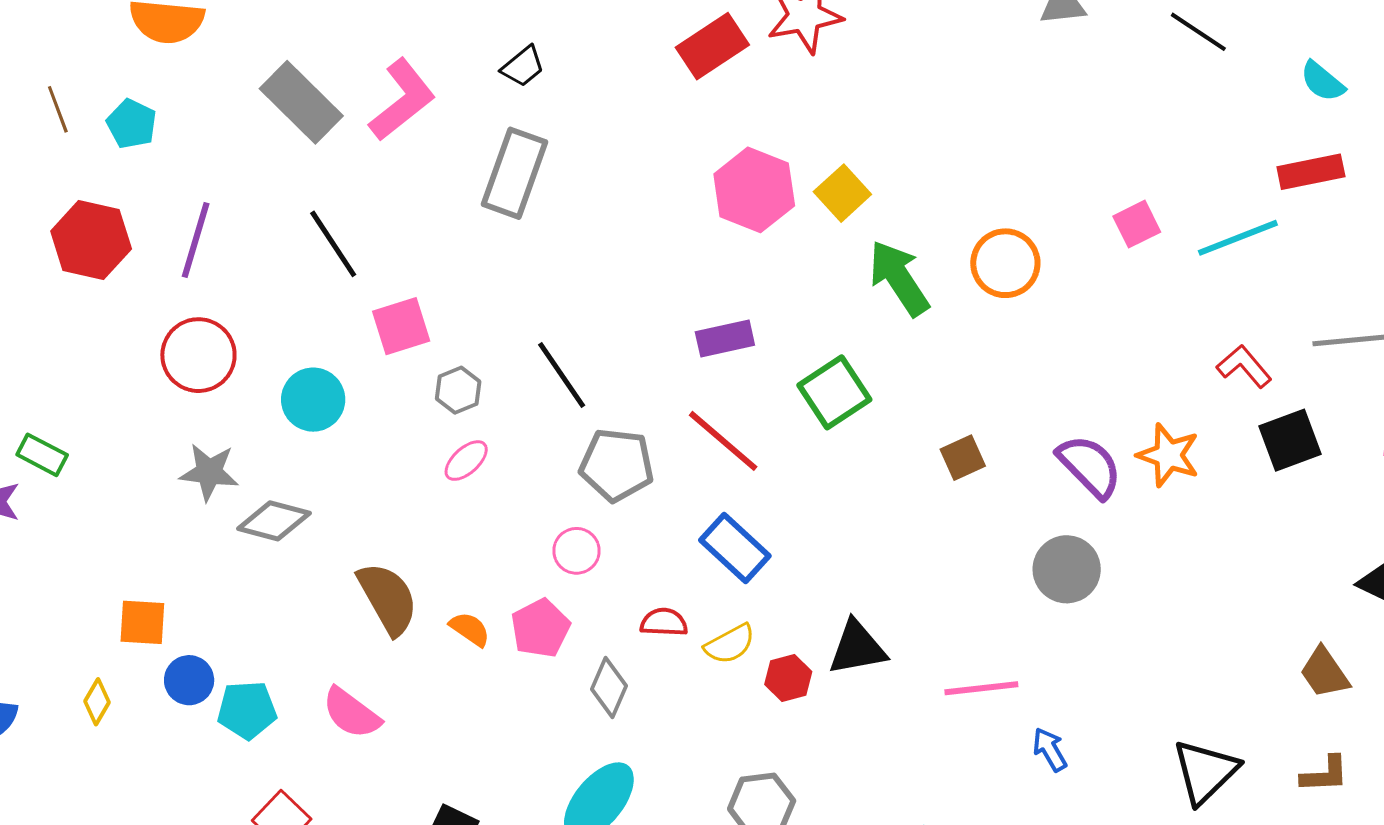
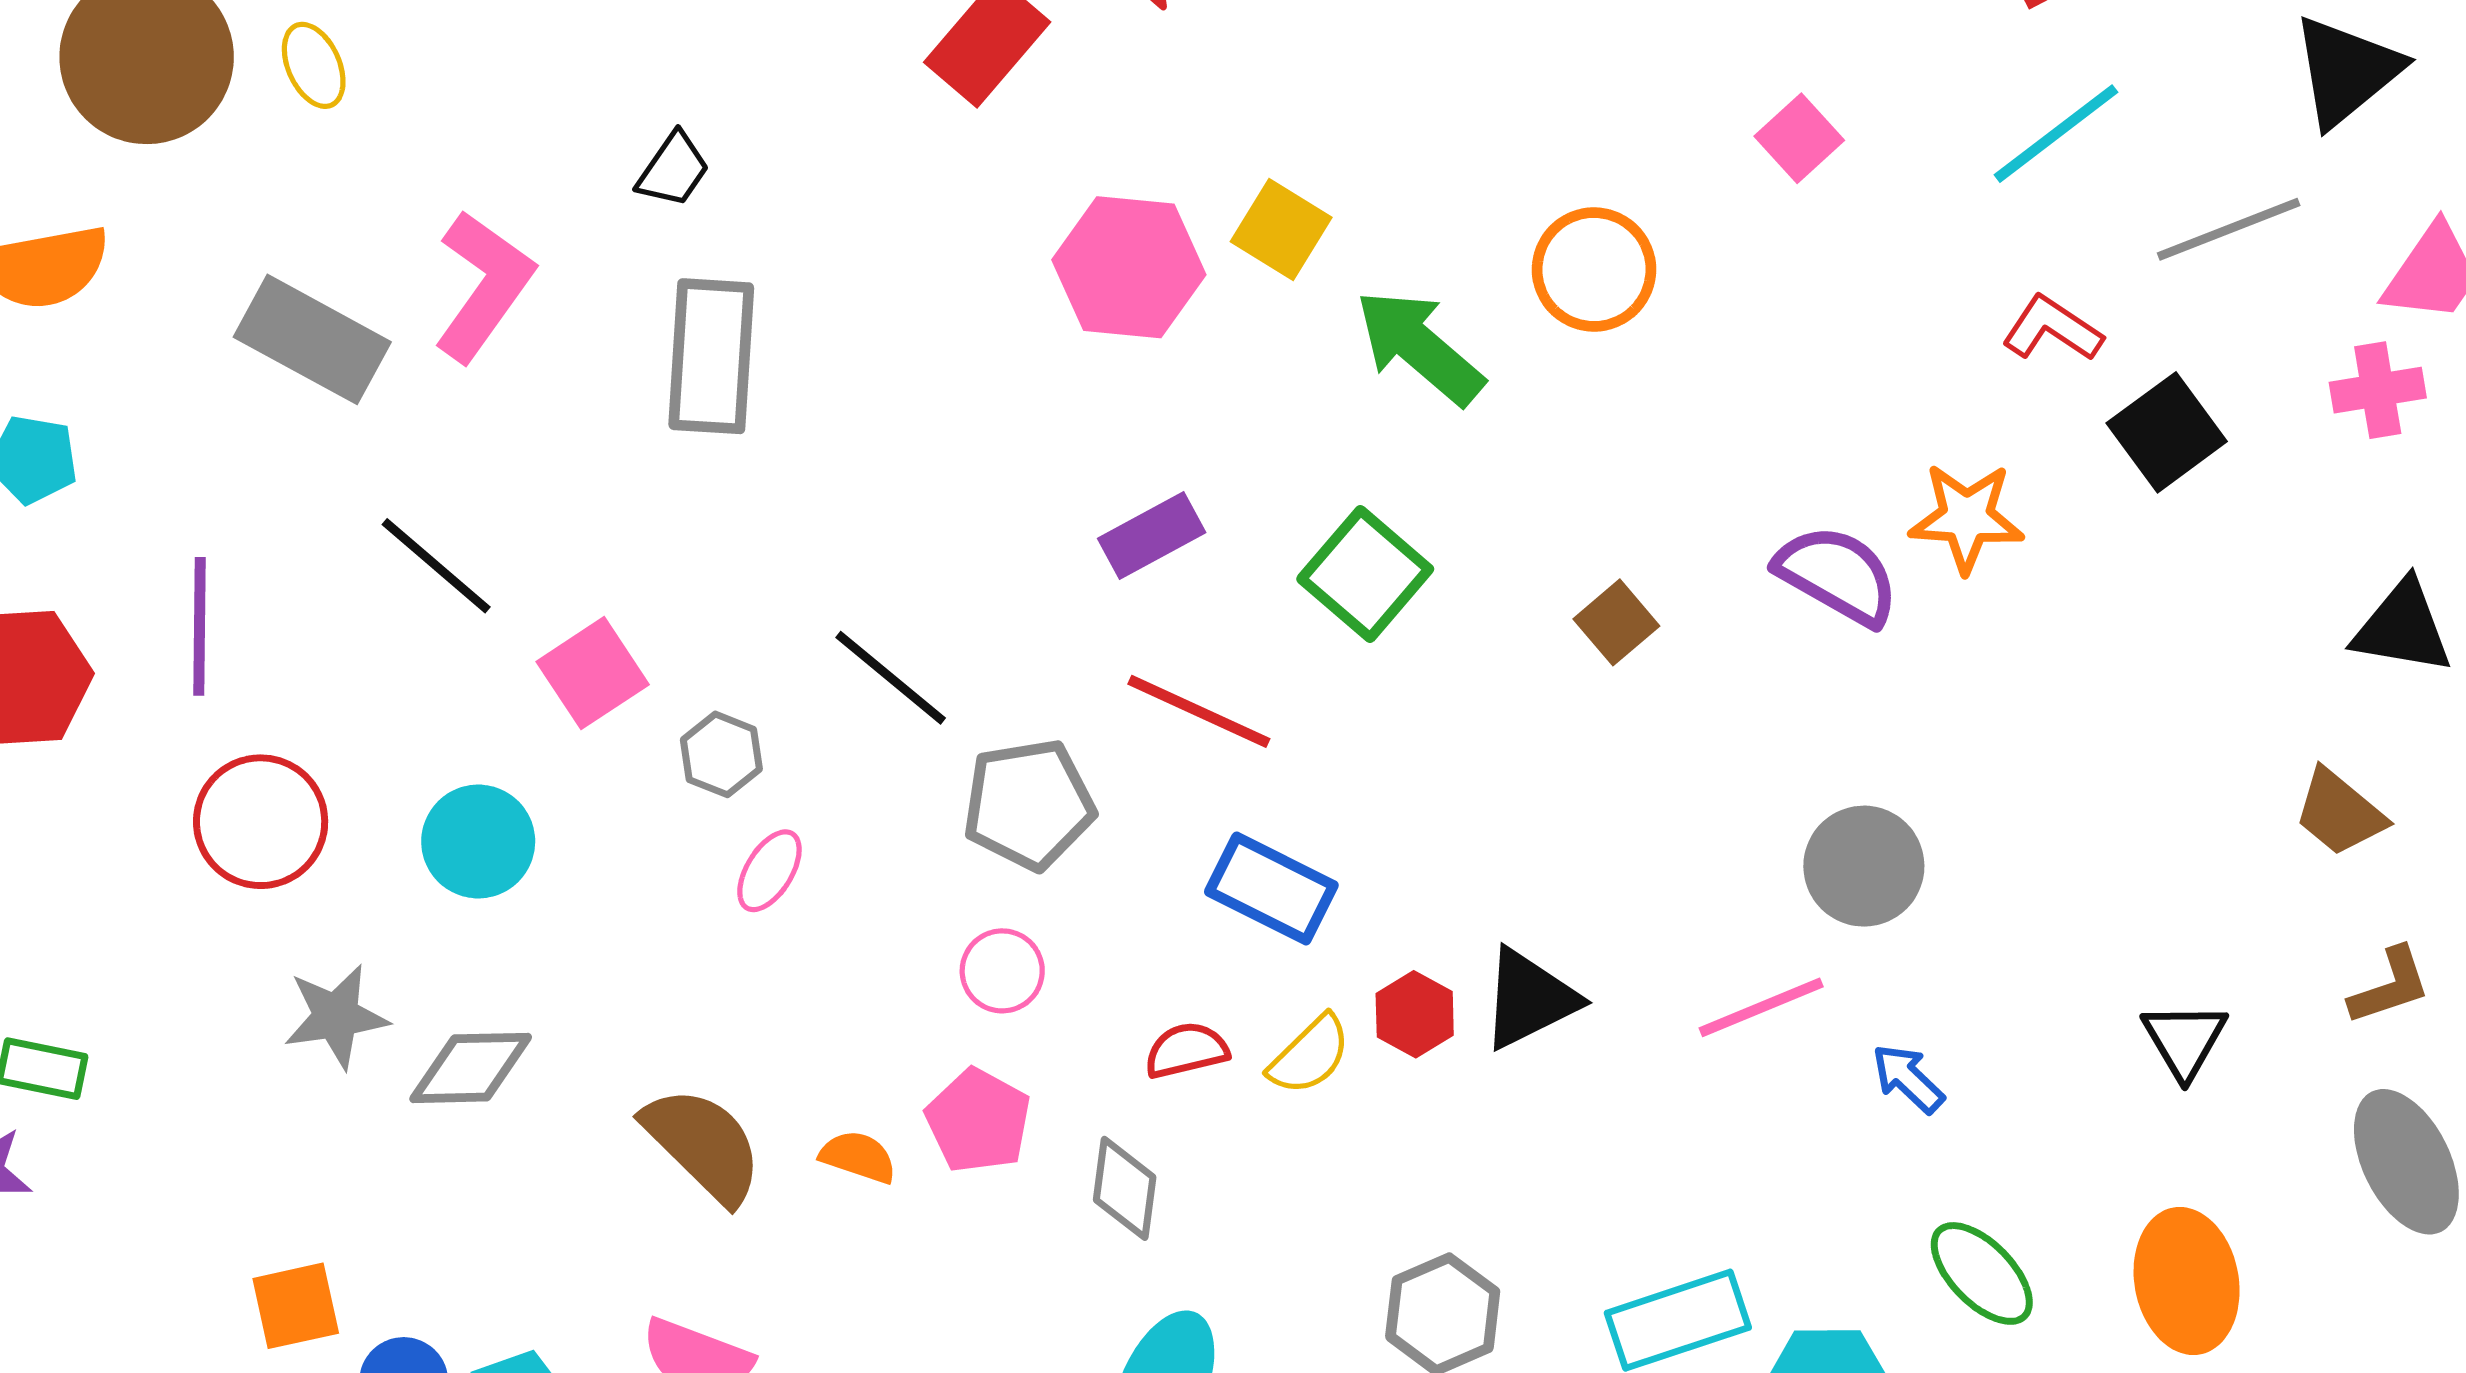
cyan line: (1238, 238) -> (2056, 134), moved
gray circle: (1067, 569) -> (1864, 866), moved
red hexagon: (788, 678) -> (1415, 1014), moved
black triangle: (1205, 772) -> (2184, 1040), size x0.7

